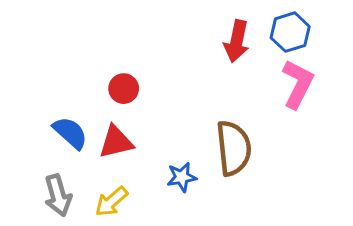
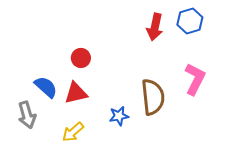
pink L-shape: (298, 84) -> (195, 79), moved
gray arrow: (58, 195) -> (27, 115), moved

